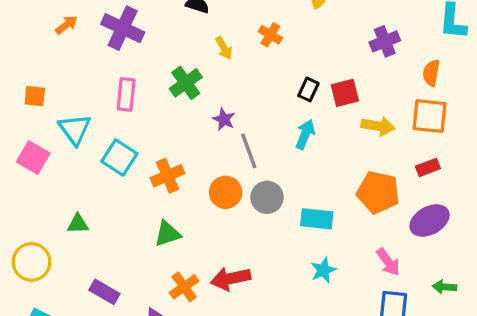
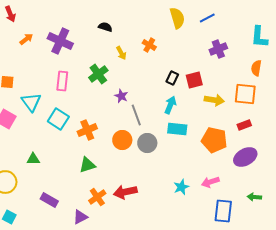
orange semicircle: (431, 73) -> (256, 68), moved
cyan rectangle: (317, 219) -> (177, 129), moved
pink arrow: (388, 262) -> (210, 182), moved, turned 108

